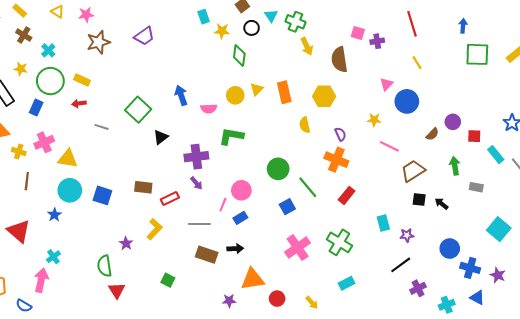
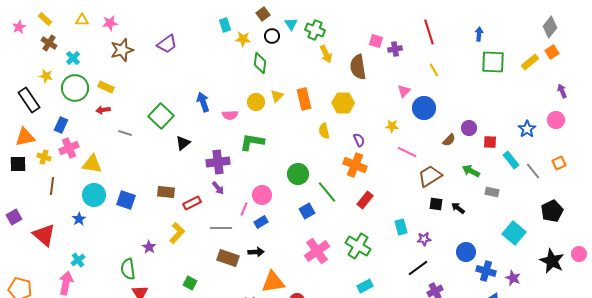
yellow triangle: (58, 12) -> (82, 20), turned -32
blue rectangle: (36, 108) -> (61, 125), moved
green arrow: (455, 166) -> (471, 171), turned -54

